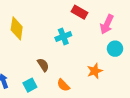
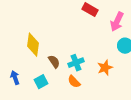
yellow diamond: (17, 28) -> (33, 45), moved
cyan cross: (63, 36) -> (76, 63), moved

